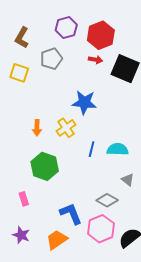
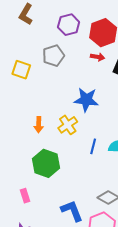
brown L-shape: (22, 38) -> (26, 14), moved

